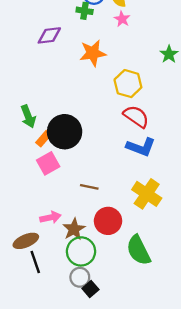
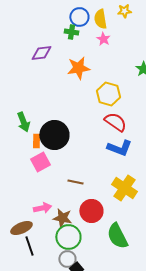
orange rectangle: (43, 139) -> (36, 141), turned -40
brown star: (74, 229) -> (62, 218), turned -30

